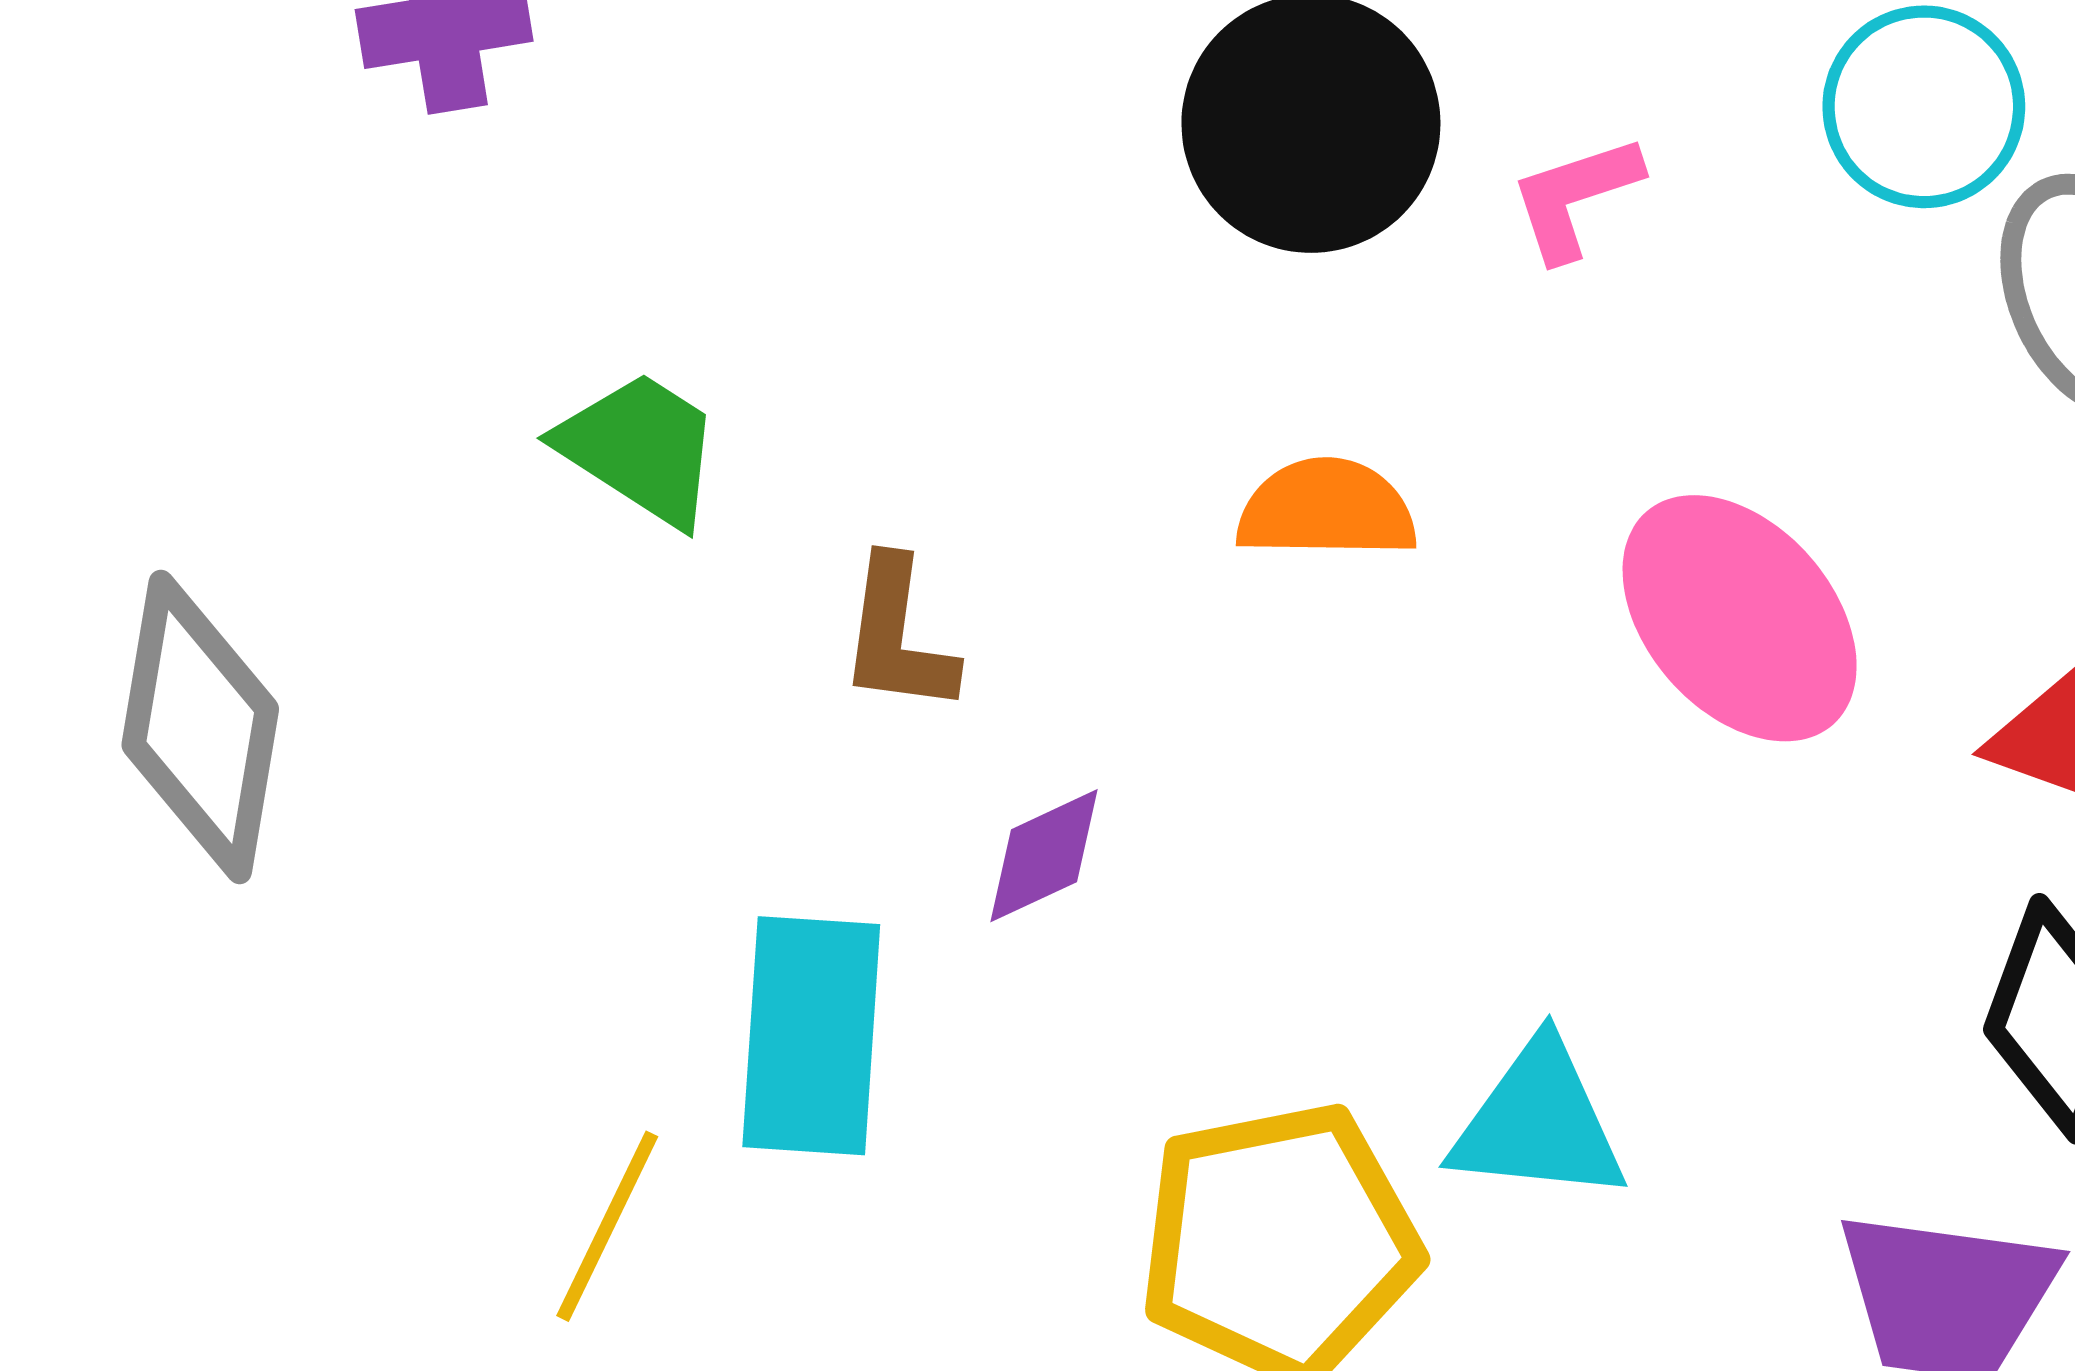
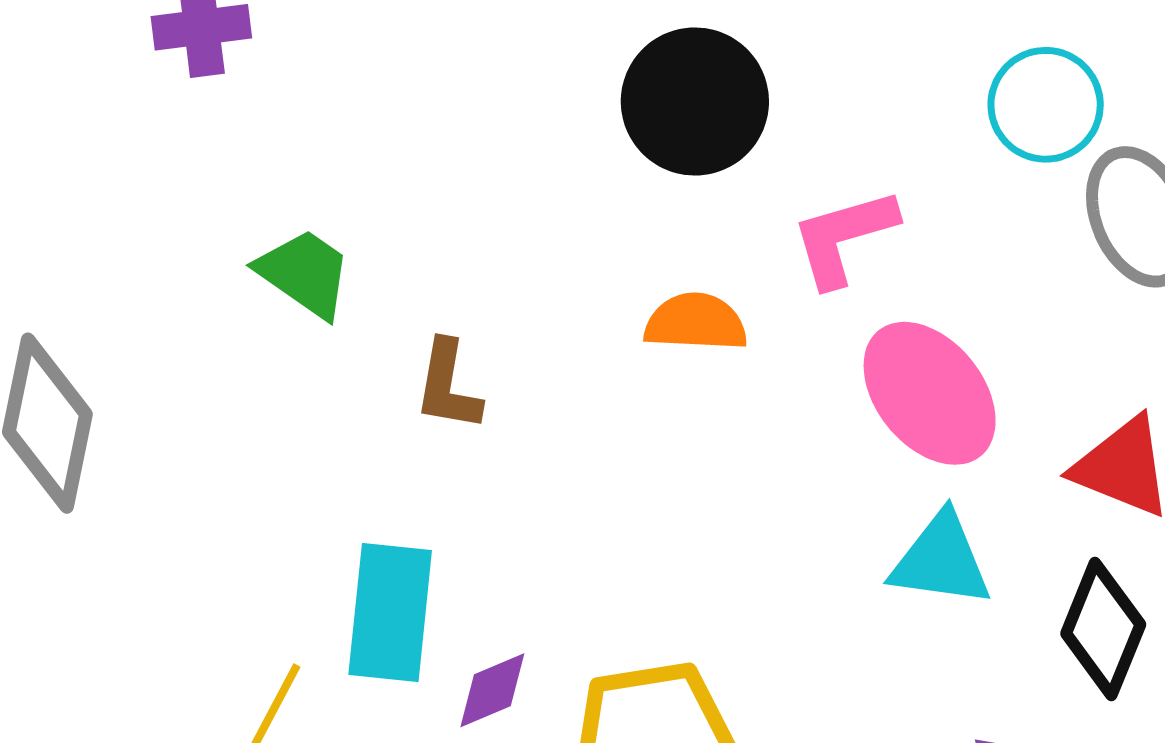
pink L-shape: (1575, 197) -> (844, 237), moved, size x1.4
purple diamond: (1044, 856) -> (492, 690), moved
cyan triangle: (1539, 1122) -> (941, 560), moved

